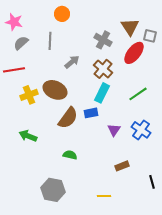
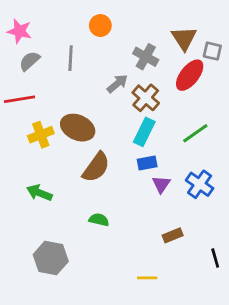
orange circle: (62, 14) -> (100, 26), moved
gray arrow: (72, 62) -> (117, 84), moved
blue rectangle: (91, 113) -> (147, 163), moved
gray hexagon: (53, 190) -> (51, 258), moved

